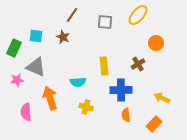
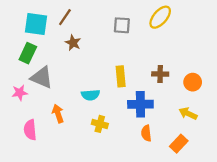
brown line: (72, 15) -> (65, 17), moved
cyan square: (36, 36) -> (36, 24), moved, size x1.5
orange circle: (156, 43) -> (193, 82), moved
green rectangle: (14, 48) -> (28, 53), moved
brown cross: (138, 64) -> (160, 74), turned 32
orange arrow: (50, 98) -> (58, 114), size x0.7

